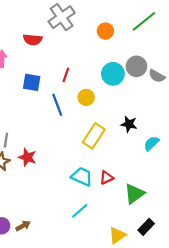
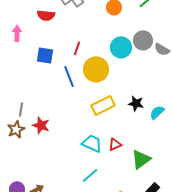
yellow circle: (86, 97) -> (96, 69), size x1.6
black star: (129, 124) -> (136, 103), moved
yellow rectangle: (94, 136) -> (103, 105), turned 30

